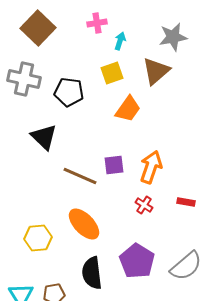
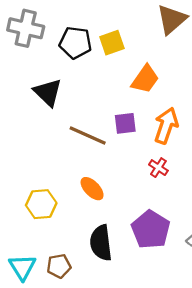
yellow square: (112, 73) -> (112, 43), moved
orange trapezoid: (128, 109) -> (145, 79), moved
orange ellipse: (84, 224) -> (92, 189), size x0.7

